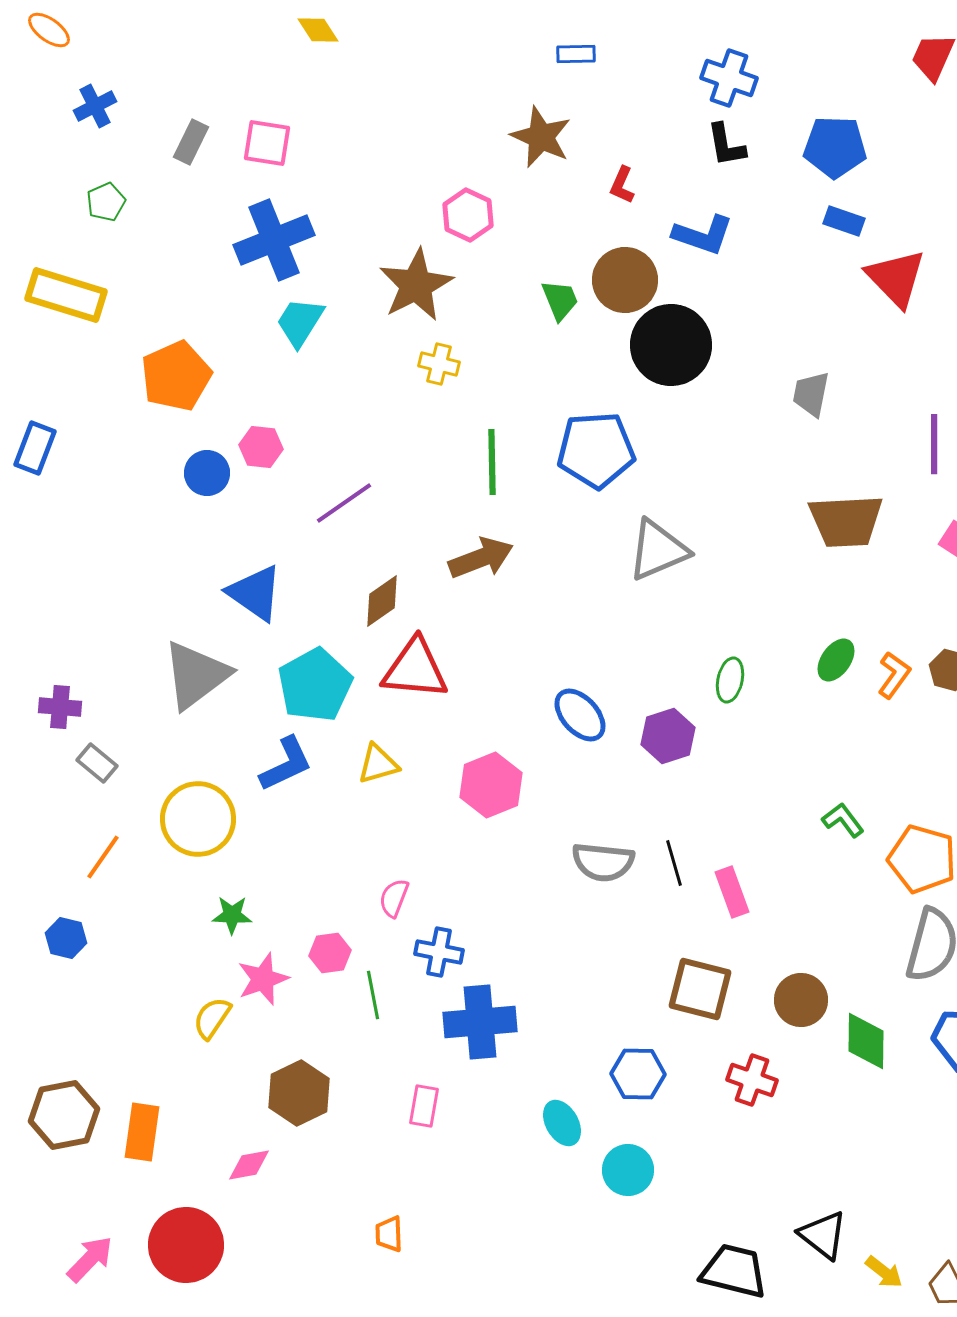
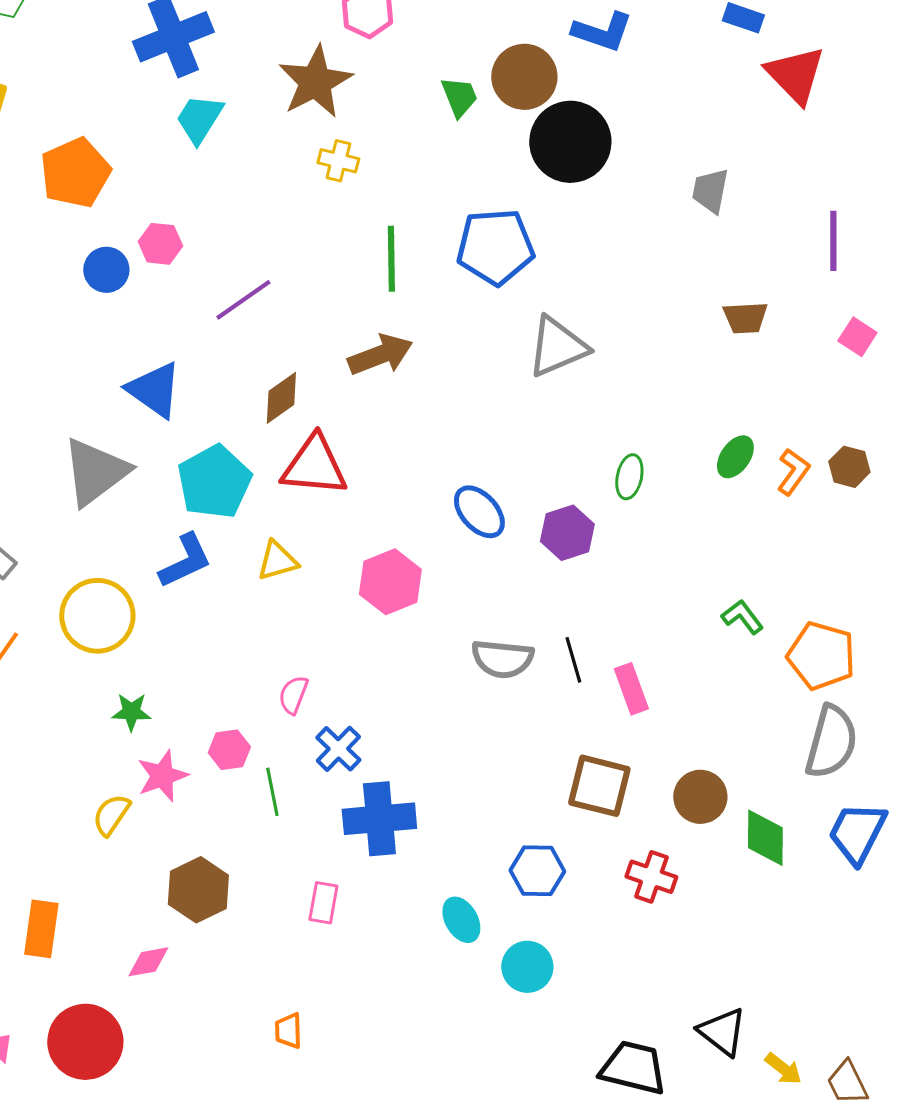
brown trapezoid: (846, 521) -> (745, 318), size x0.6
blue cross: (439, 952) -> (338, 749), turned 33

